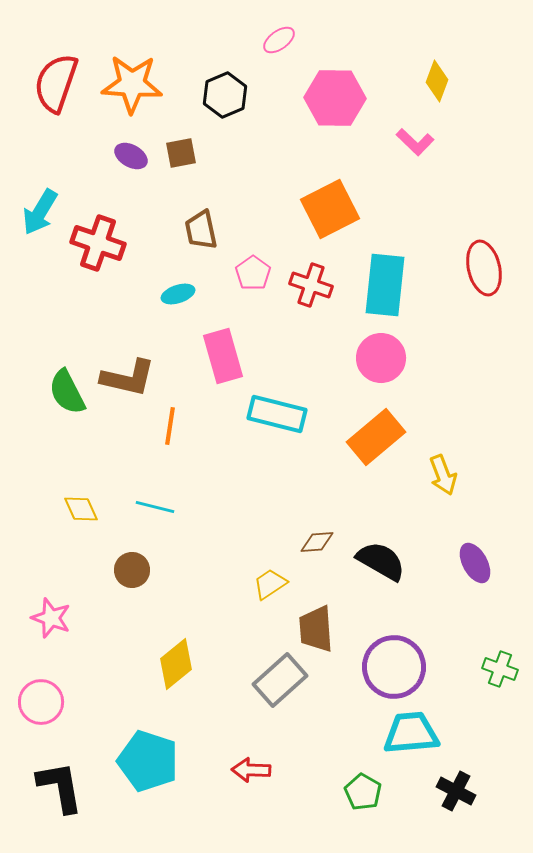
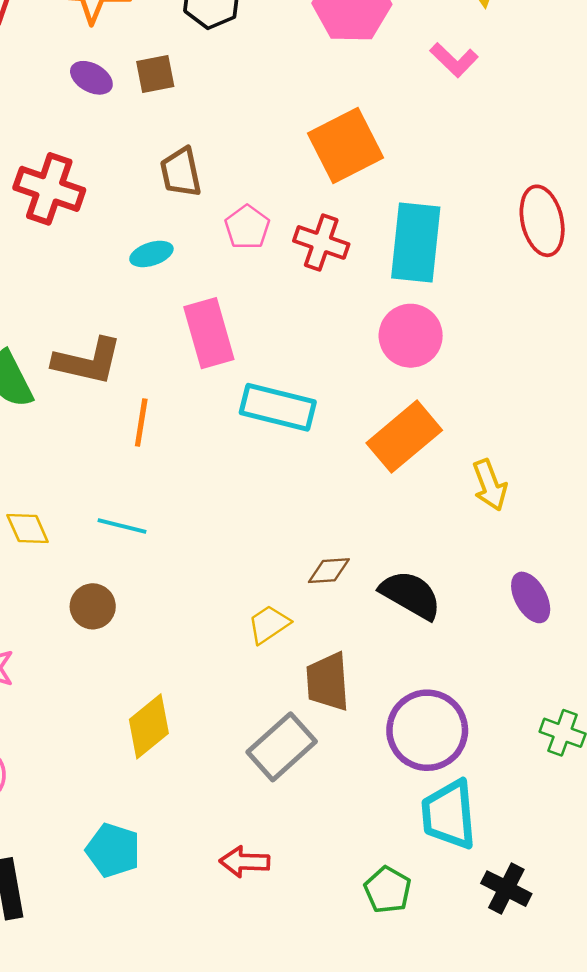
cyan trapezoid: (411, 733) -> (449, 814), turned -90
cyan pentagon: (148, 761) -> (113, 850), size x0.7

